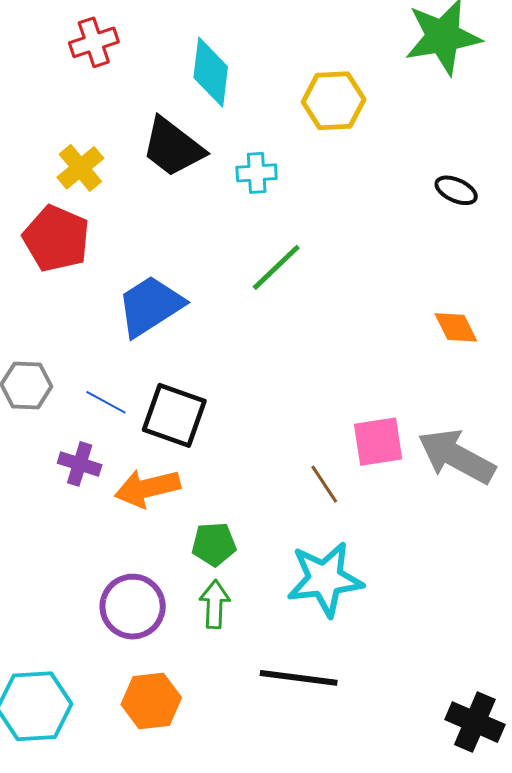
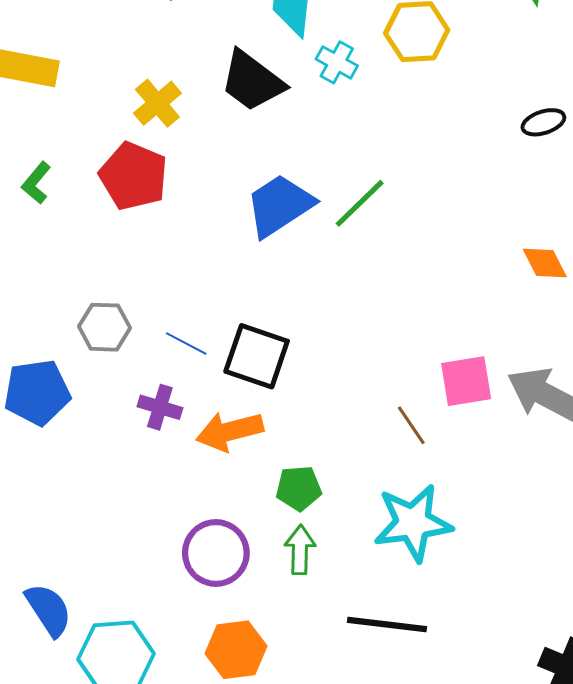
cyan cross: (257, 173) -> (337, 62), moved, turned 33
black ellipse: (456, 190) -> (543, 122), turned -42
blue trapezoid: (150, 306) -> (280, 205), moved

